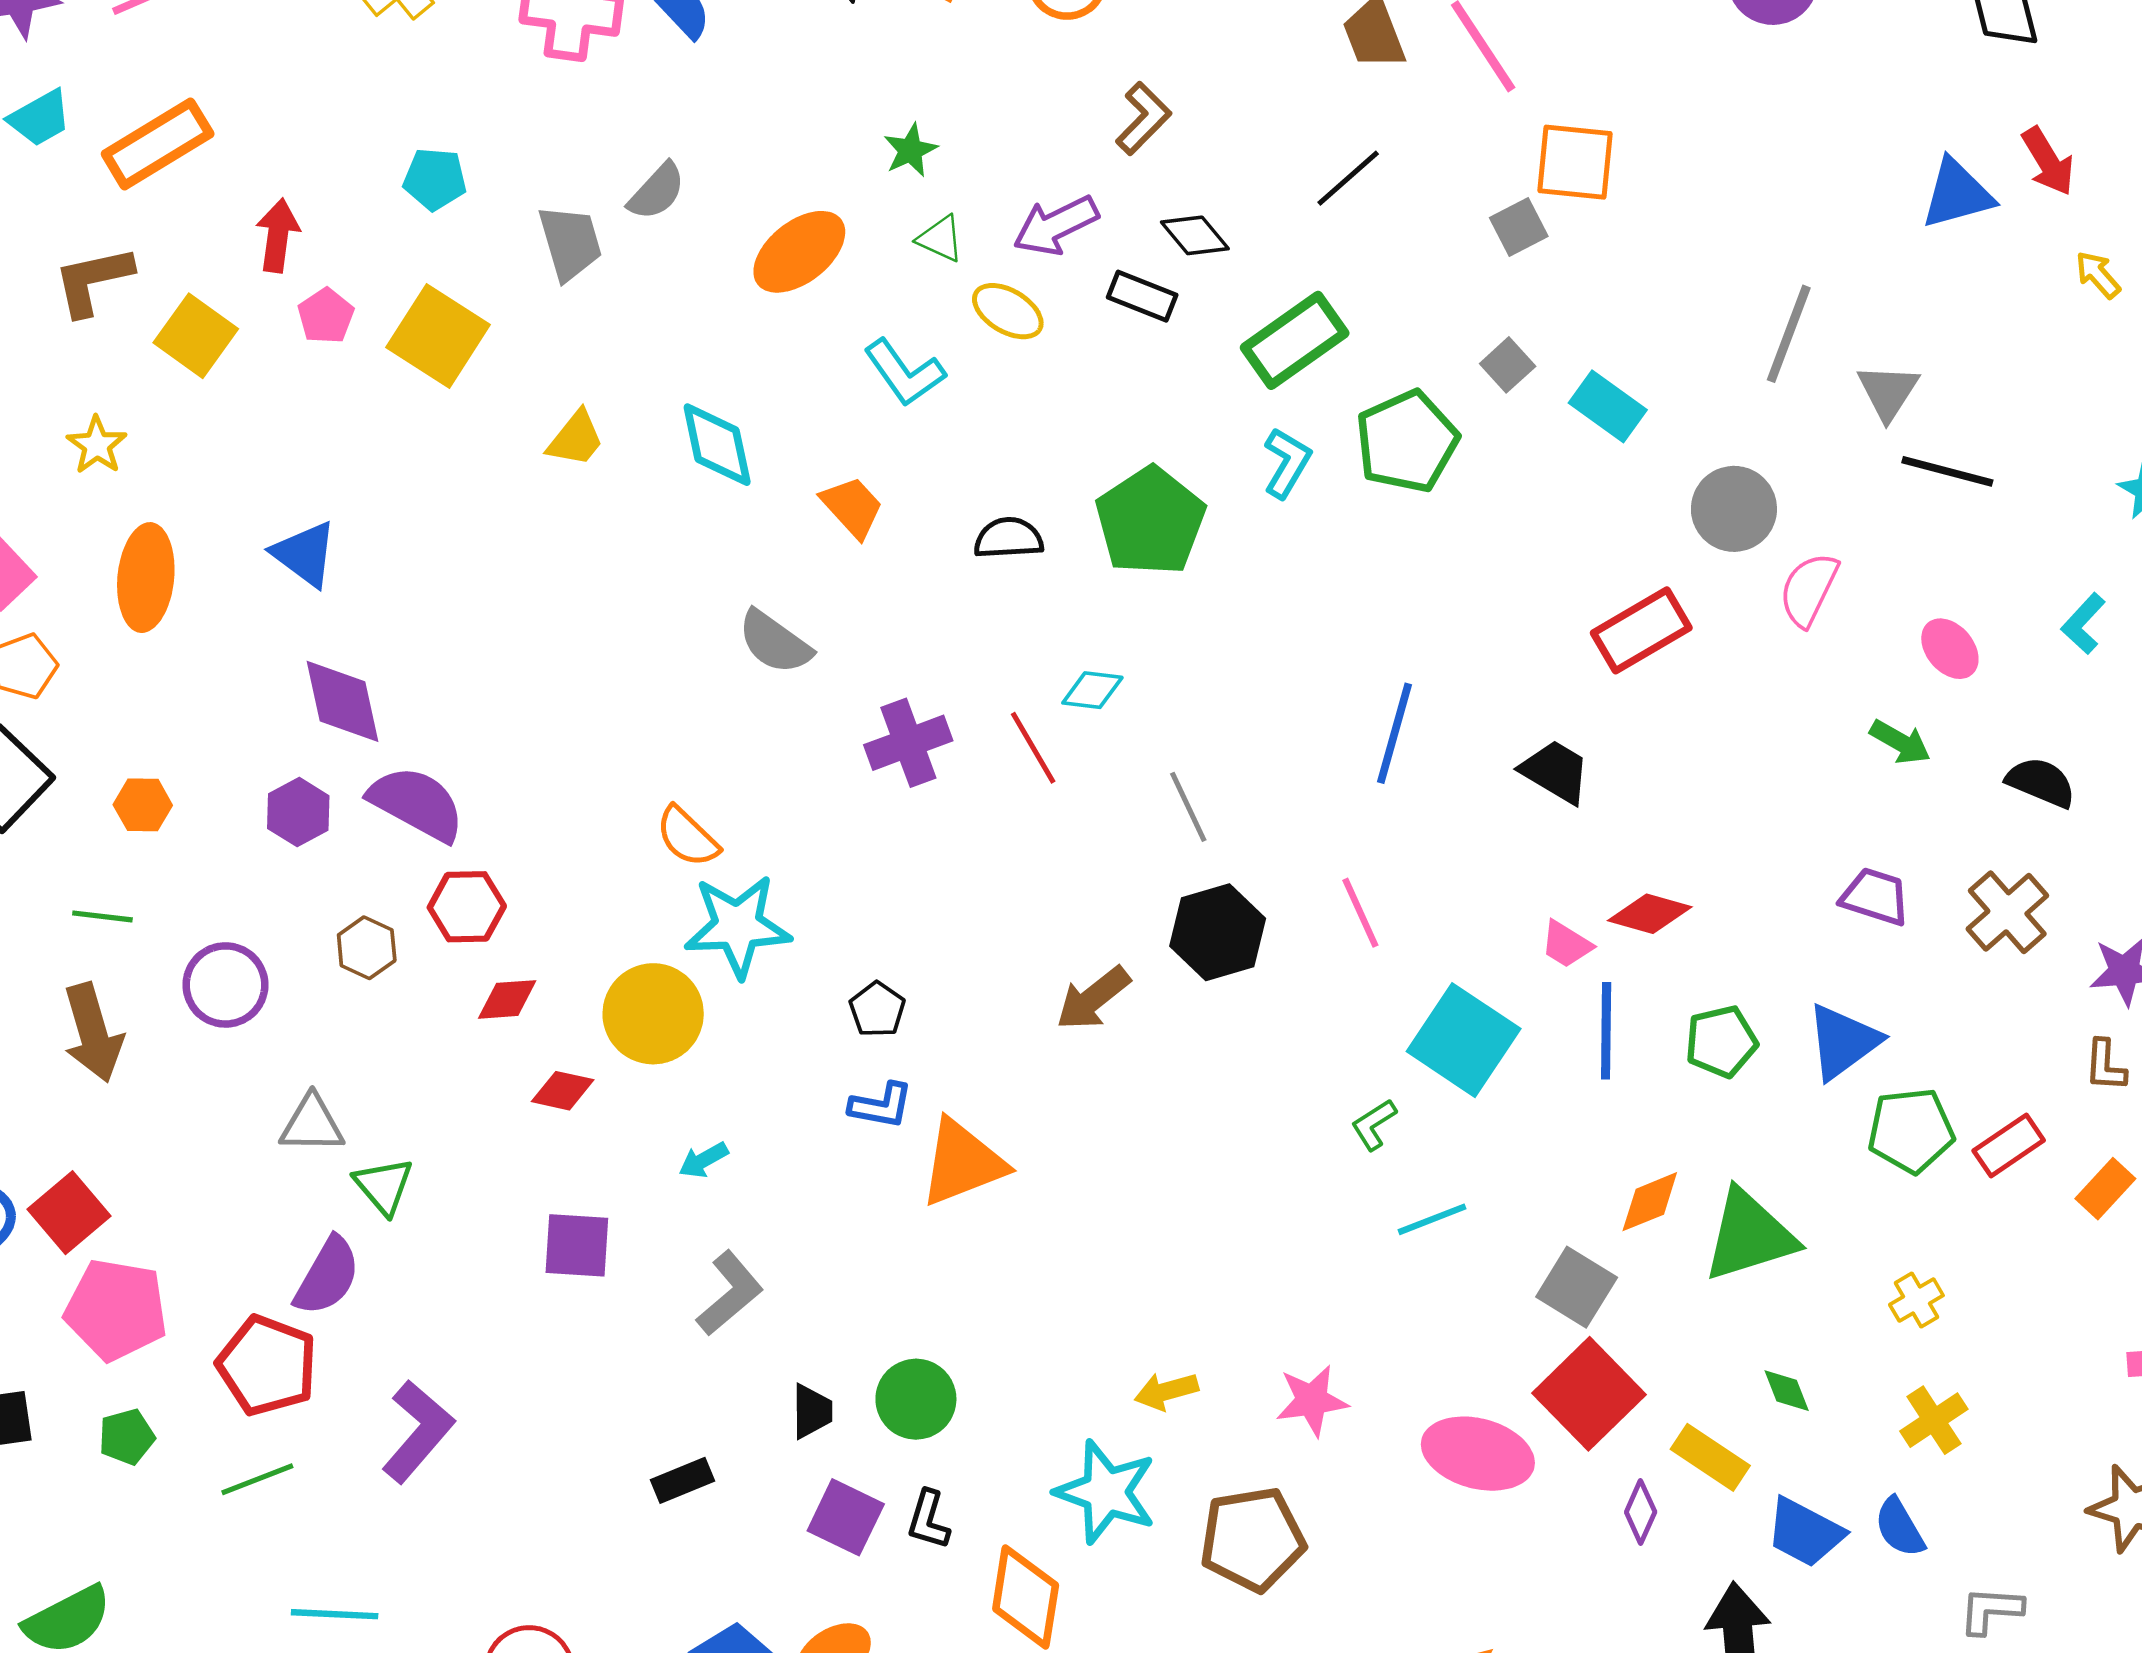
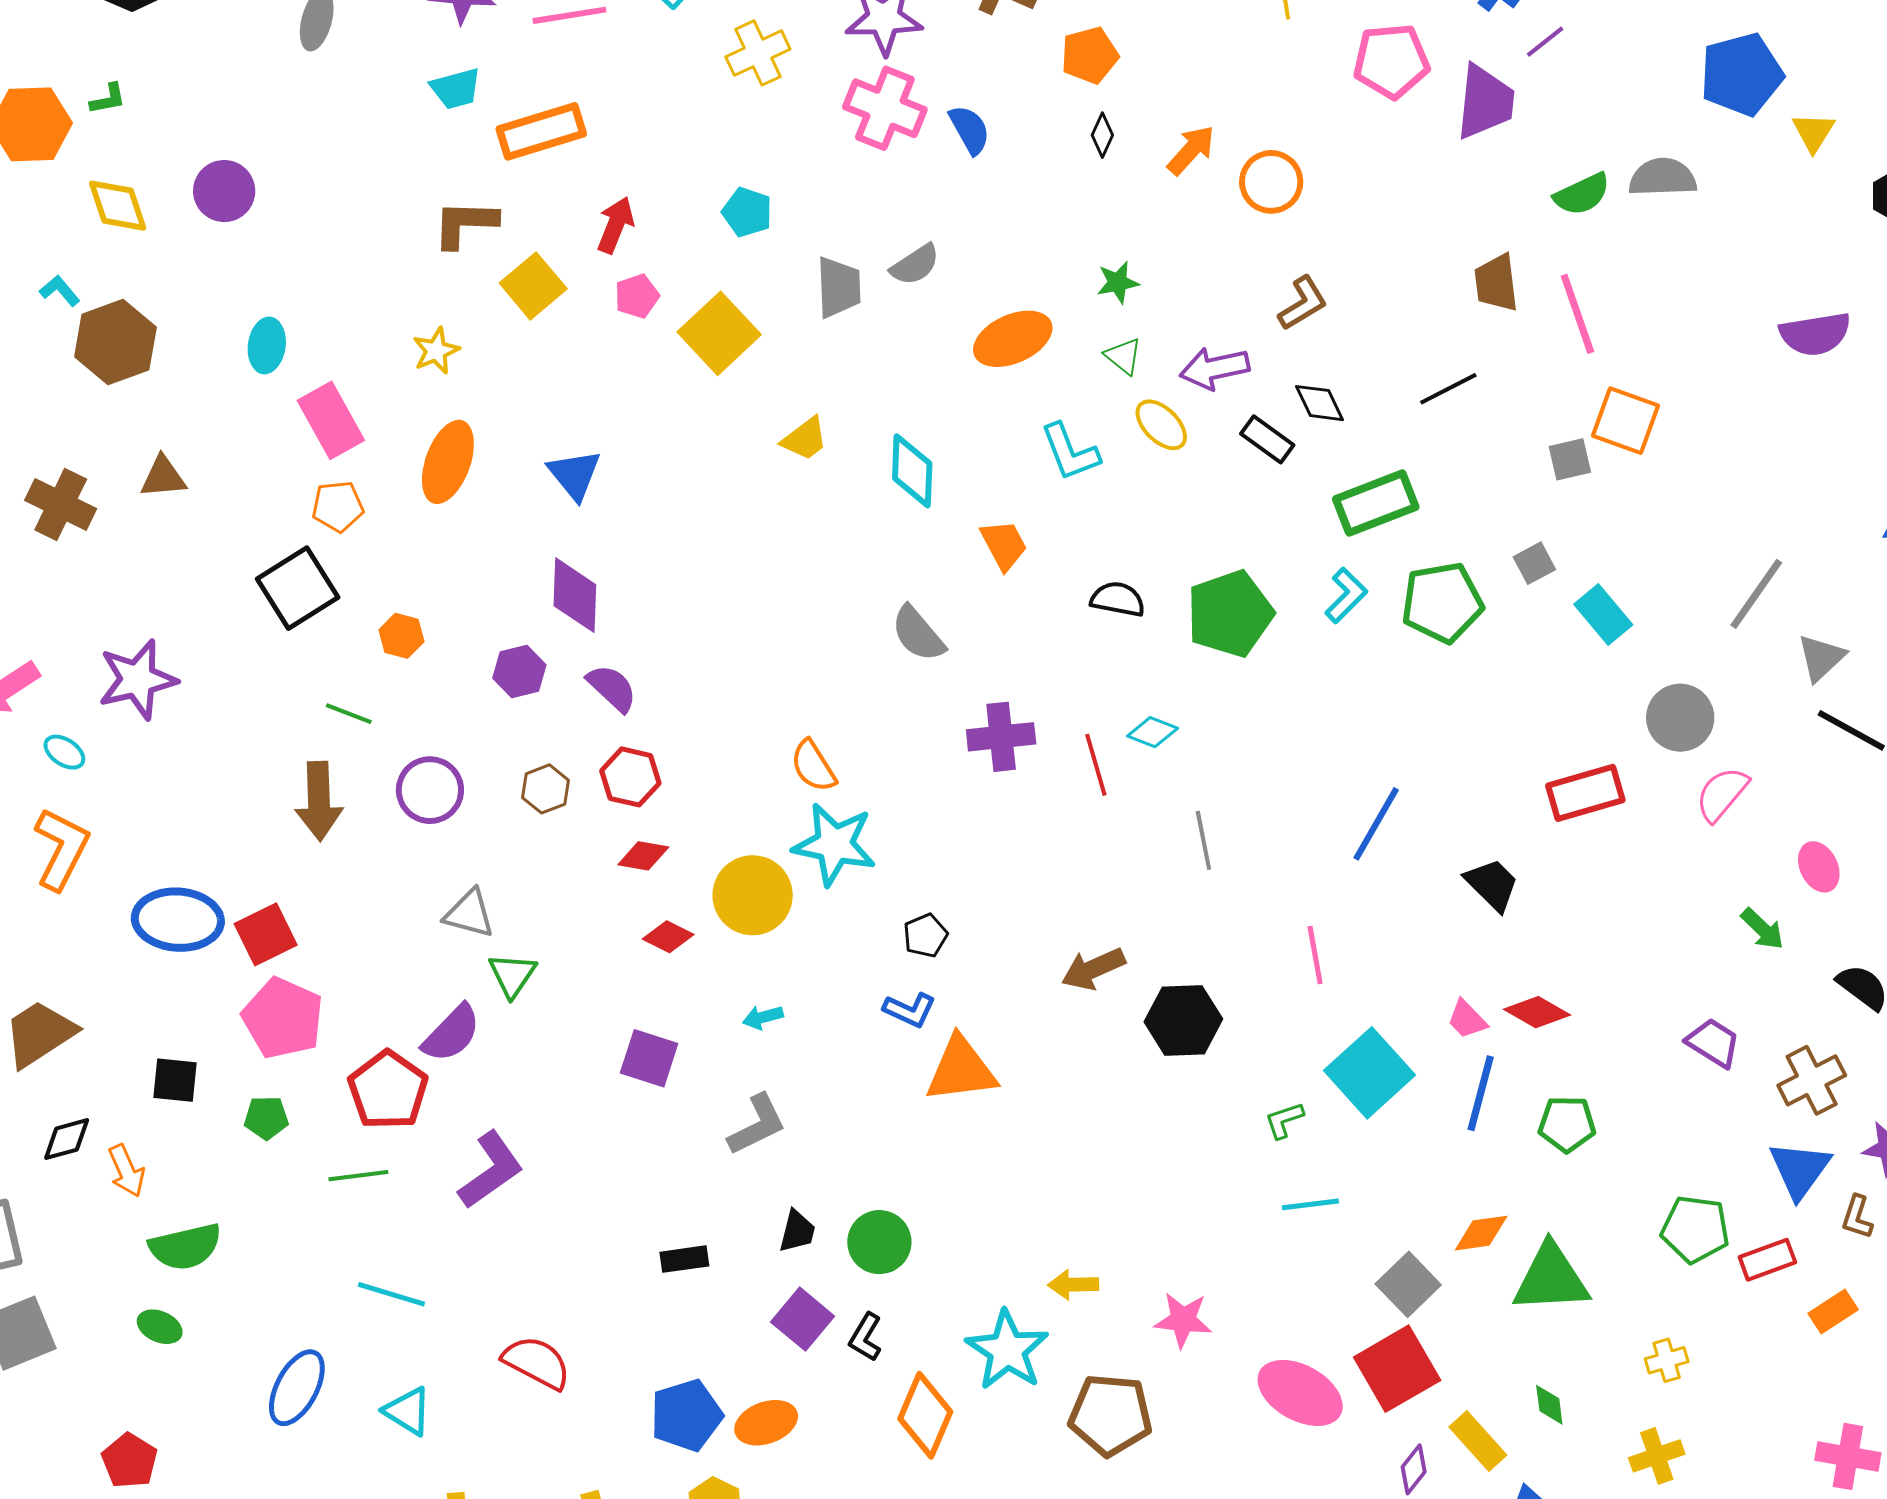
purple semicircle: (417, 804) -> (612, 688), size x0.7
black hexagon: (1218, 932) -> (1183, 1020), moved
blue triangle: (1843, 1042) -> (1800, 1170), moved, turned -32

